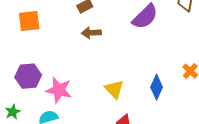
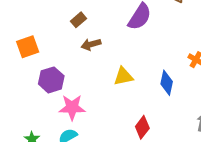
purple hexagon: (28, 76) -> (51, 80), moved
yellow triangle: (114, 89) -> (123, 76), moved, turned -45

